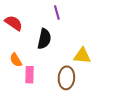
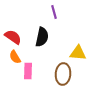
red semicircle: (14, 23) -> (13, 37), moved

